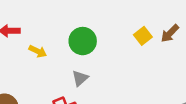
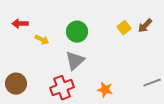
gray triangle: (80, 78) -> (75, 61), size x1.5

